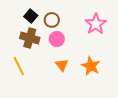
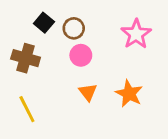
brown cross: (30, 38) -> (26, 58), moved
yellow line: (19, 66) -> (27, 109), moved

